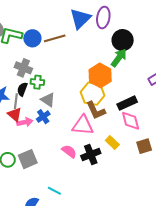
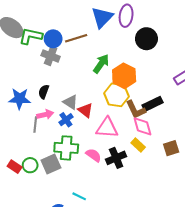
green arrow: (119, 58) -> (101, 64), moved
gray cross: (23, 68) -> (51, 56), moved
green cross: (37, 82) -> (66, 148), moved, size x1.6
gray line: (16, 101) -> (35, 125), moved
brown L-shape: (96, 110) -> (136, 110), moved
red triangle: (15, 114) -> (85, 110), moved
pink diamond: (131, 121) -> (143, 126), moved
pink arrow: (25, 122) -> (45, 115), moved

